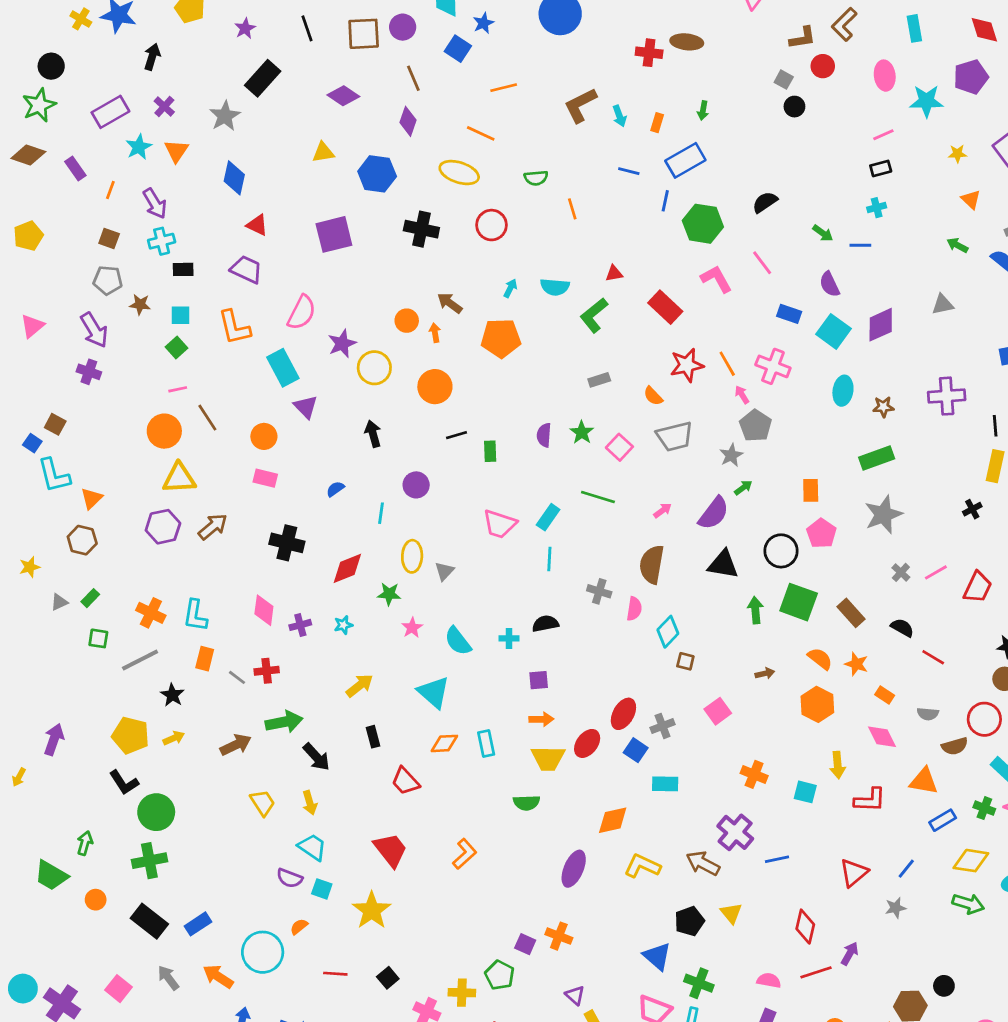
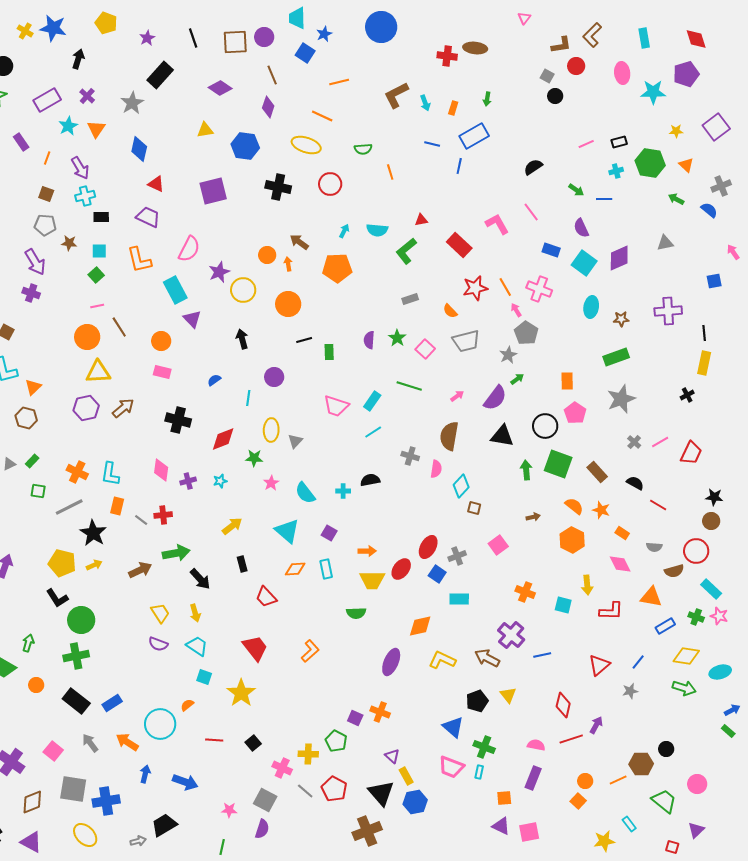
pink line: (883, 135) -> (586, 144), moved
green hexagon: (703, 224) -> (650, 163), moved
cyan line: (549, 559) -> (373, 432), turned 54
purple square: (539, 680) -> (329, 533), moved, turned 35
black star: (172, 695) -> (93, 533), size x1.5
purple semicircle: (290, 878) -> (158, 644), moved

